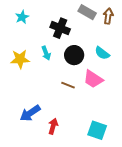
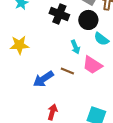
cyan arrow: (46, 53) -> (75, 47), moved
black circle: (74, 55) -> (88, 20), moved
blue arrow: (30, 113) -> (43, 79), moved

